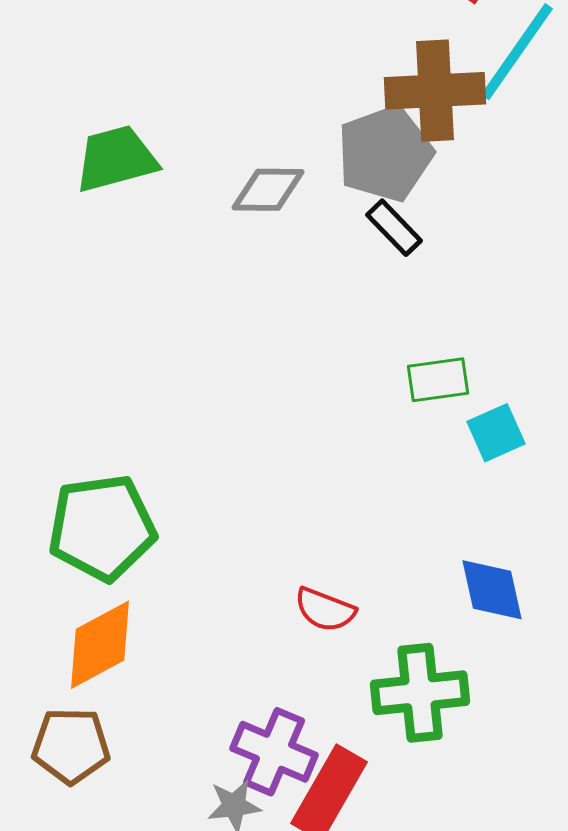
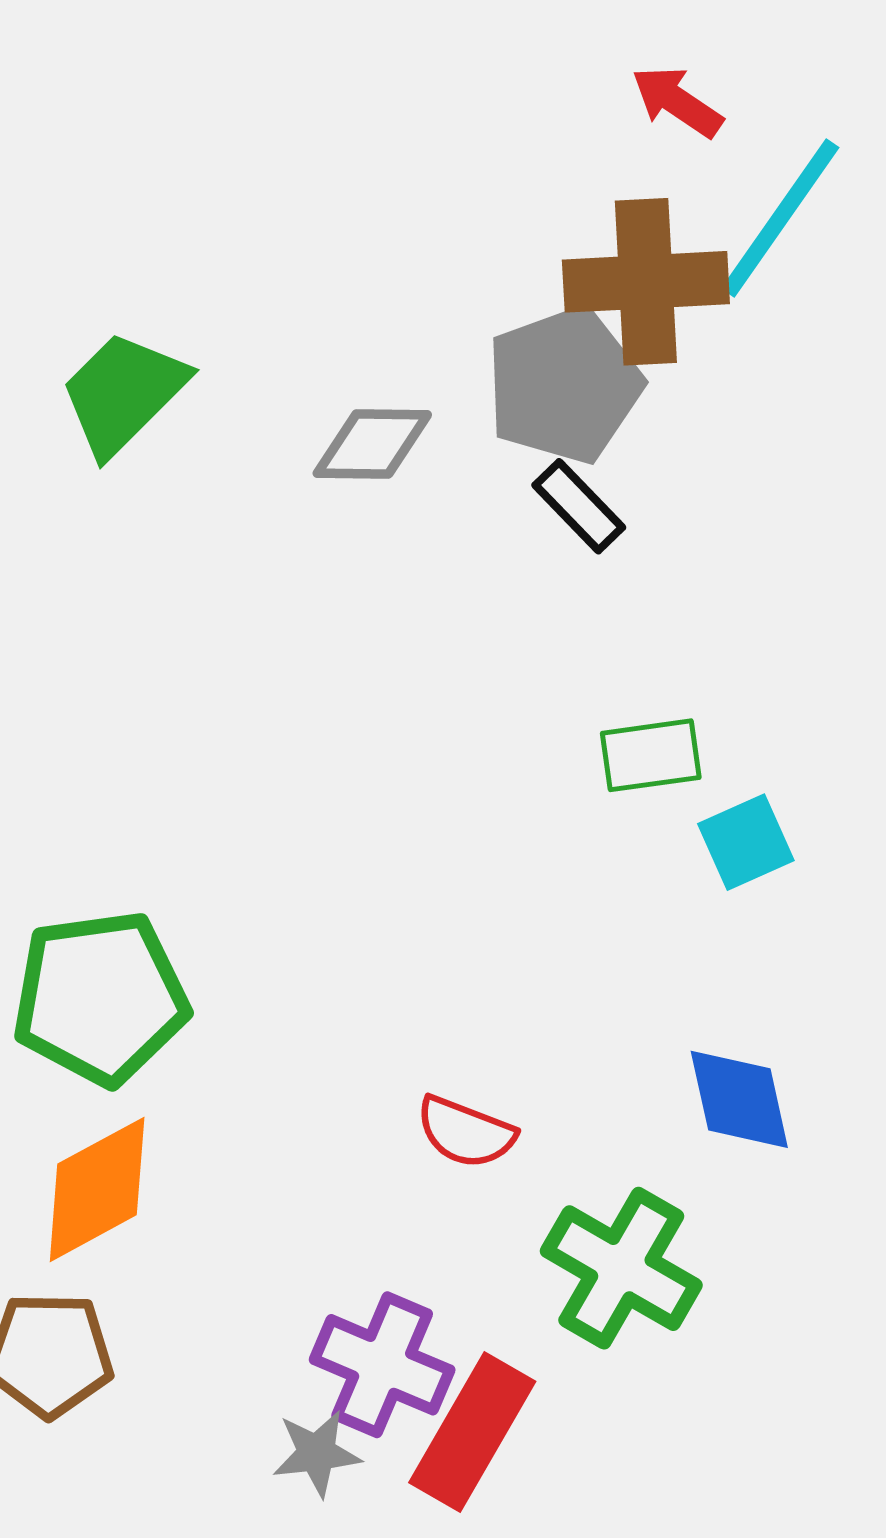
green trapezoid: (116, 159) -> (123, 393), turned -30
green cross: (420, 693) -> (621, 1268), turned 36

